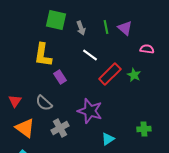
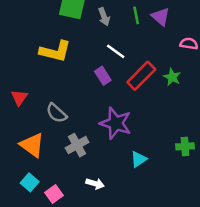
yellow L-shape: (43, 55) -> (55, 51), turned -85
purple rectangle: (60, 77) -> (103, 76), moved
red triangle: (15, 101) -> (19, 98), moved

